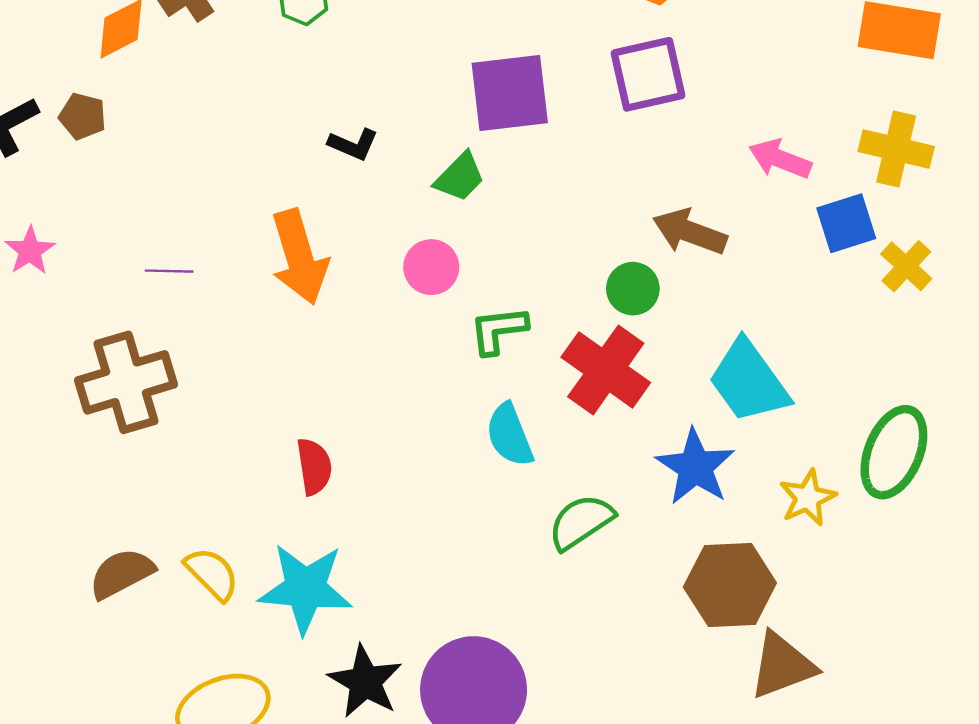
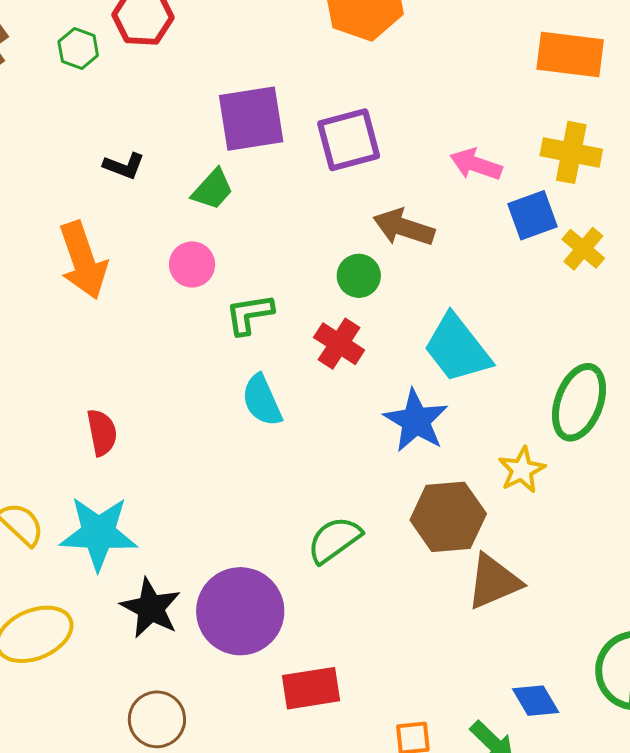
purple square: (648, 74) -> (349, 140), moved
red cross: (606, 370) -> (339, 344), size x0.7
yellow star: (808, 498) -> (522, 470), moved
green semicircle: (581, 522) -> (334, 540), moved

